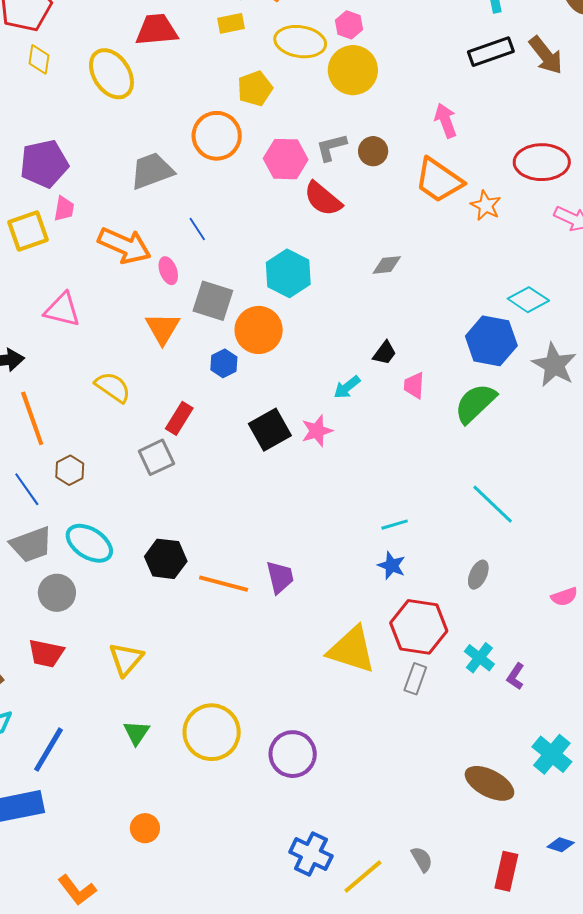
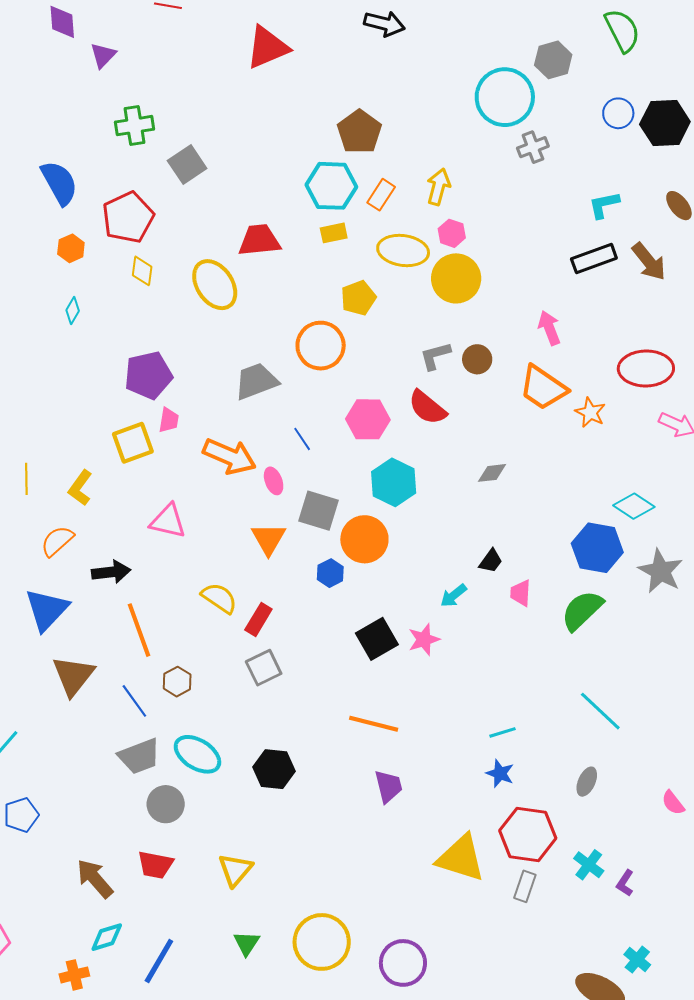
pink hexagon: (286, 159) -> (368, 419), moved
red rectangle: (179, 418) -> (258, 619), moved
orange line: (224, 584) -> (374, 724), moved
pink semicircle: (564, 597) -> (673, 803), turned 72
cyan cross: (552, 754) -> (637, 960), moved, size x0.7

